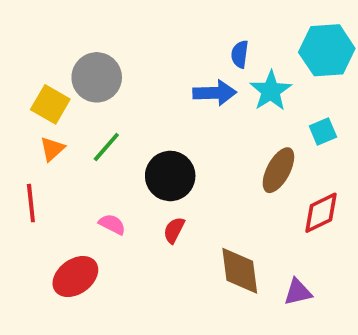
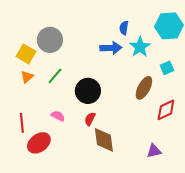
red line: (31, 203) -> (22, 123), moved
brown diamond: (240, 271) -> (104, 140), moved

